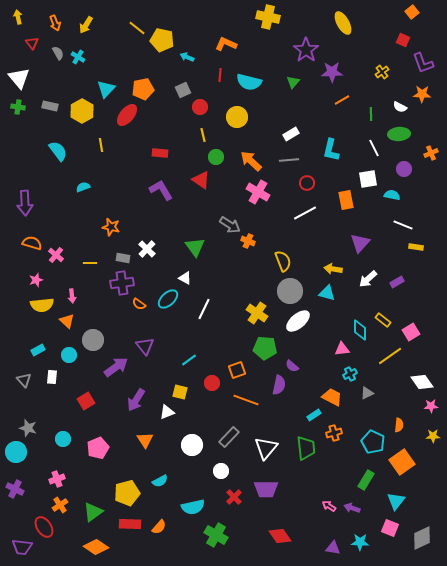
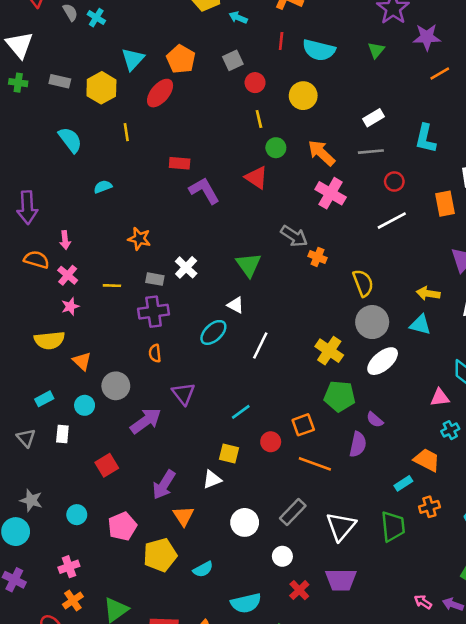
orange pentagon: (143, 89) -> (181, 59), turned -30
red rectangle: (160, 153) -> (180, 163), moved
pink star: (36, 280) -> (70, 306), moved
pink arrow: (72, 296) -> (65, 240), moved
orange semicircle: (139, 304) -> (155, 353), moved, turned 48
purple arrow: (136, 400) -> (164, 485), moved
yellow pentagon: (127, 493) -> (160, 555), moved

